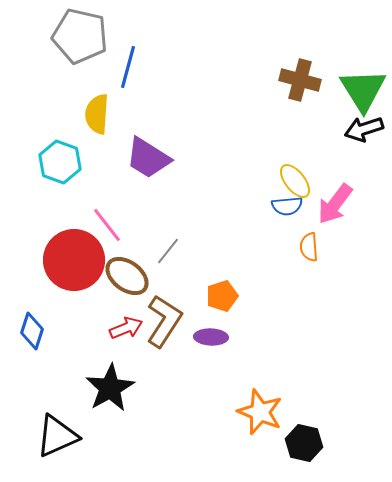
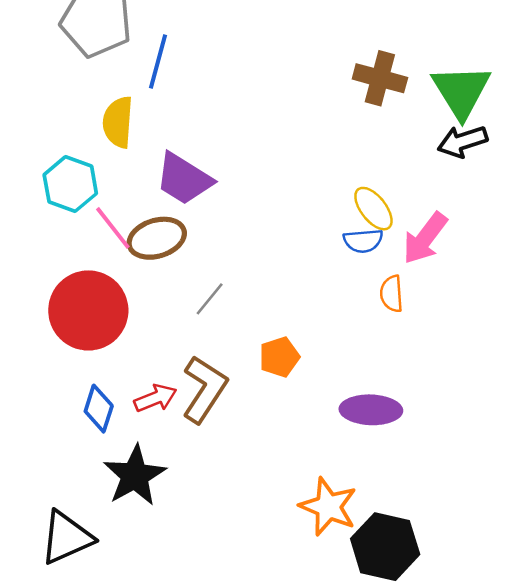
pink line: (107, 225) -> (113, 228), moved
brown ellipse: (127, 276) -> (157, 238), moved, turned -54
blue diamond: (32, 331) -> (99, 409), moved
purple ellipse: (211, 337) -> (371, 410), moved, size x1.4
black hexagon: (304, 443) -> (385, 547), size x1.4

